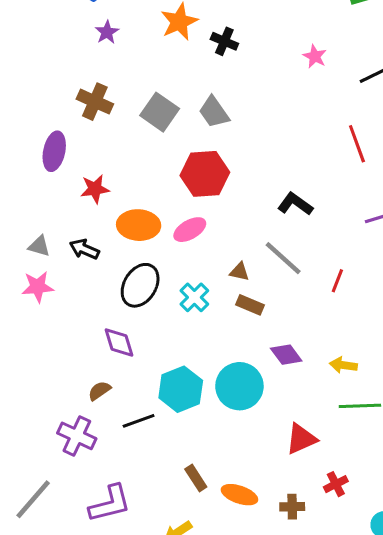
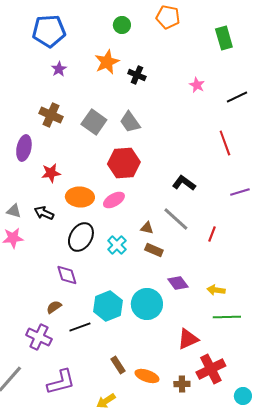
red cross: (336, 484) -> (211, 369), size x1.8

